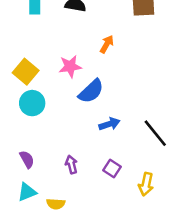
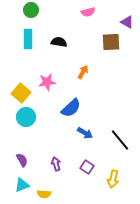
pink star: (70, 66) -> (47, 82), moved
blue arrow: (109, 124) -> (85, 133), turned 49

